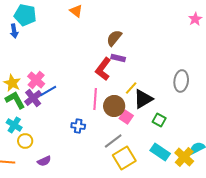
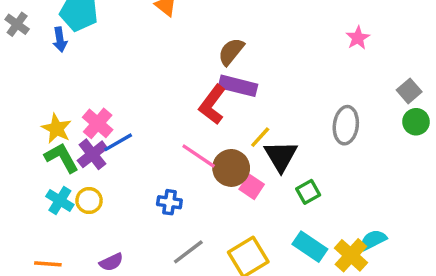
pink star: (195, 19) -> (358, 38), moved
purple rectangle: (118, 58) -> (238, 86), size x1.5
pink line: (95, 99) -> (199, 156), turned -60
black triangle: (143, 99) -> (281, 156), turned -30
green square: (159, 120) -> (308, 192), turned 32
yellow circle: (25, 141) -> (89, 201), moved
gray line: (113, 141) -> (188, 252), moved

